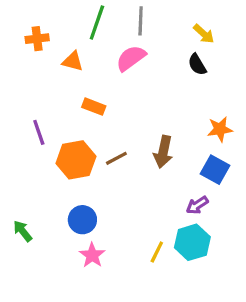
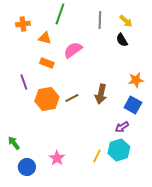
gray line: (141, 21) -> (100, 20), moved
pink semicircle: (131, 58) -> (73, 50), moved
orange rectangle: (94, 107) -> (47, 63), moved
blue circle: (82, 220) -> (27, 167), moved

